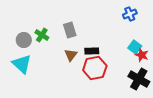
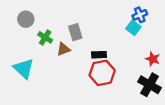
gray circle: (24, 40) -> (26, 19), moved
cyan square: (135, 47) -> (133, 28), moved
brown triangle: (71, 55) -> (63, 49), moved, turned 32

